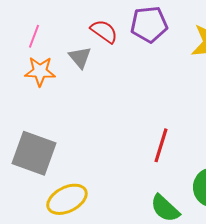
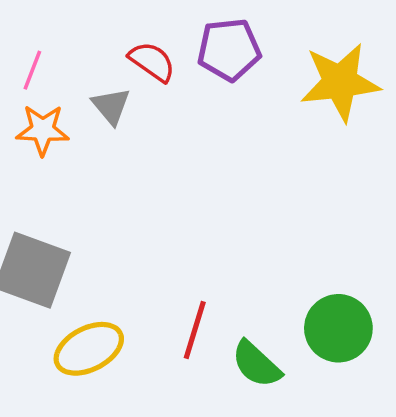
red line: (161, 145) -> (195, 330), moved

